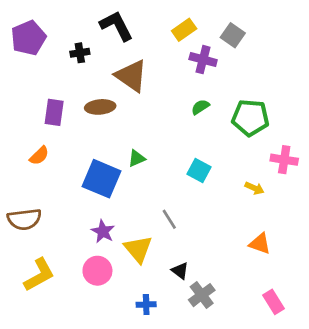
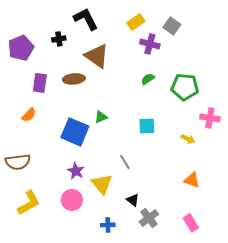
purple pentagon: (28, 38) -> (21, 48), moved
cyan square: (199, 171) -> (147, 126), turned -30
pink rectangle: (273, 302) -> (191, 223), moved

